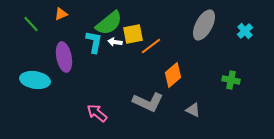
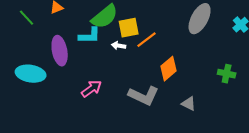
cyan L-shape: (94, 42) -> (90, 36), turned 80
white arrow: (115, 42) -> (119, 46), moved
pink arrow: (97, 113) -> (92, 89), moved, turned 105

